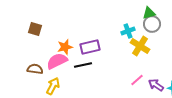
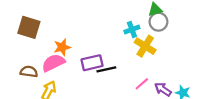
brown square: (35, 29) -> (29, 27), size x1.5
purple rectangle: (90, 47) -> (92, 63), moved
black line: (83, 65) -> (106, 69), moved

